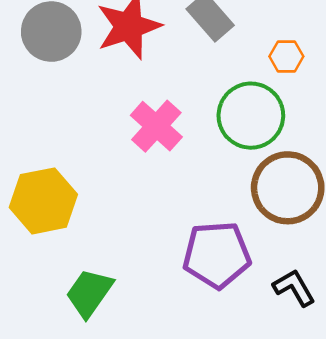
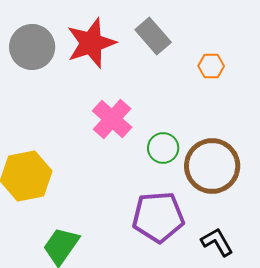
green circle: (251, 116) -> (163, 148), moved, size x0.6

